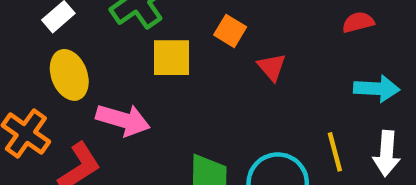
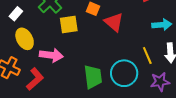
red triangle: (272, 67) -> (114, 22), size x1.5

